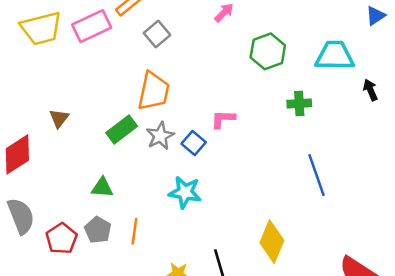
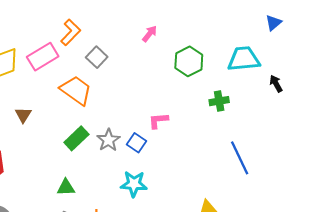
orange trapezoid: (154, 91) -> (76, 90), moved, turned -60
brown triangle: (59, 118) -> (23, 115), moved

